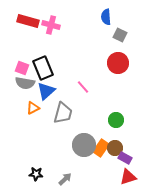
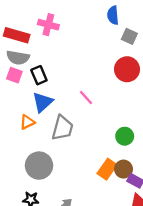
red rectangle: (28, 21) -> (17, 35), moved
black rectangle: (43, 68) -> (39, 75), size x0.7
gray semicircle: (25, 83) -> (18, 58), moved
gray circle: (84, 145) -> (39, 166), moved

